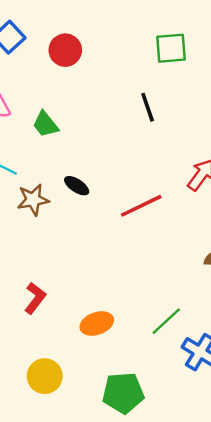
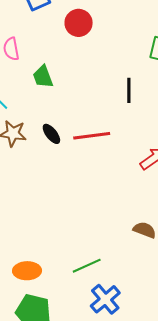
red line: (141, 206) -> (92, 136), moved
orange ellipse: (97, 323) -> (27, 271), moved

